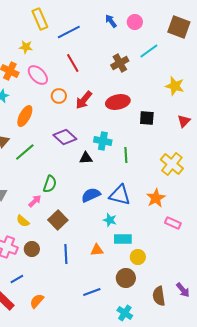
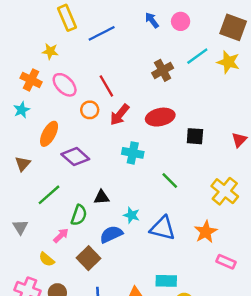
red line: (73, 63) -> (106, 86), moved
yellow star: (175, 86) -> (228, 62), moved
purple diamond: (65, 137) -> (75, 157), moved
cyan cross: (103, 141) -> (133, 153), moved
green line: (25, 152) -> (49, 195), moved
green line: (126, 155) -> (170, 180), turned -42
black triangle: (86, 158) -> (102, 197), moved
blue semicircle: (91, 195) -> (111, 234), moved
cyan star: (110, 220) -> (132, 215), moved

